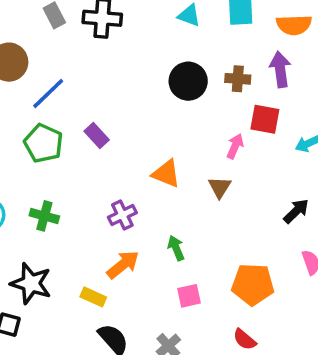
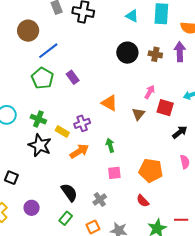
red square: (265, 119) -> (165, 108), moved
black star: (31, 284) -> (40, 145), moved
yellow rectangle: (93, 297) -> (62, 131), moved

